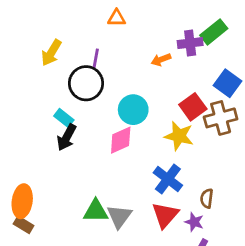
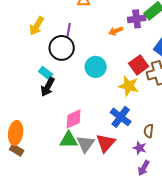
pink diamond: (121, 140) -> (74, 119), moved
red triangle: (165, 215) -> (106, 143), moved

